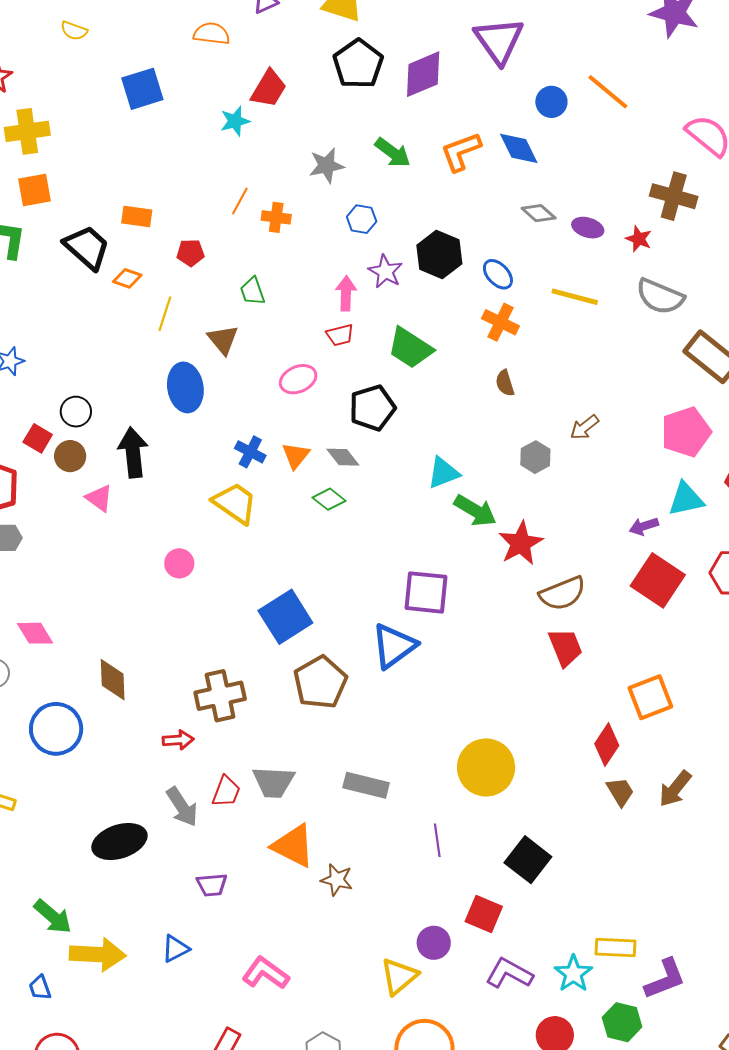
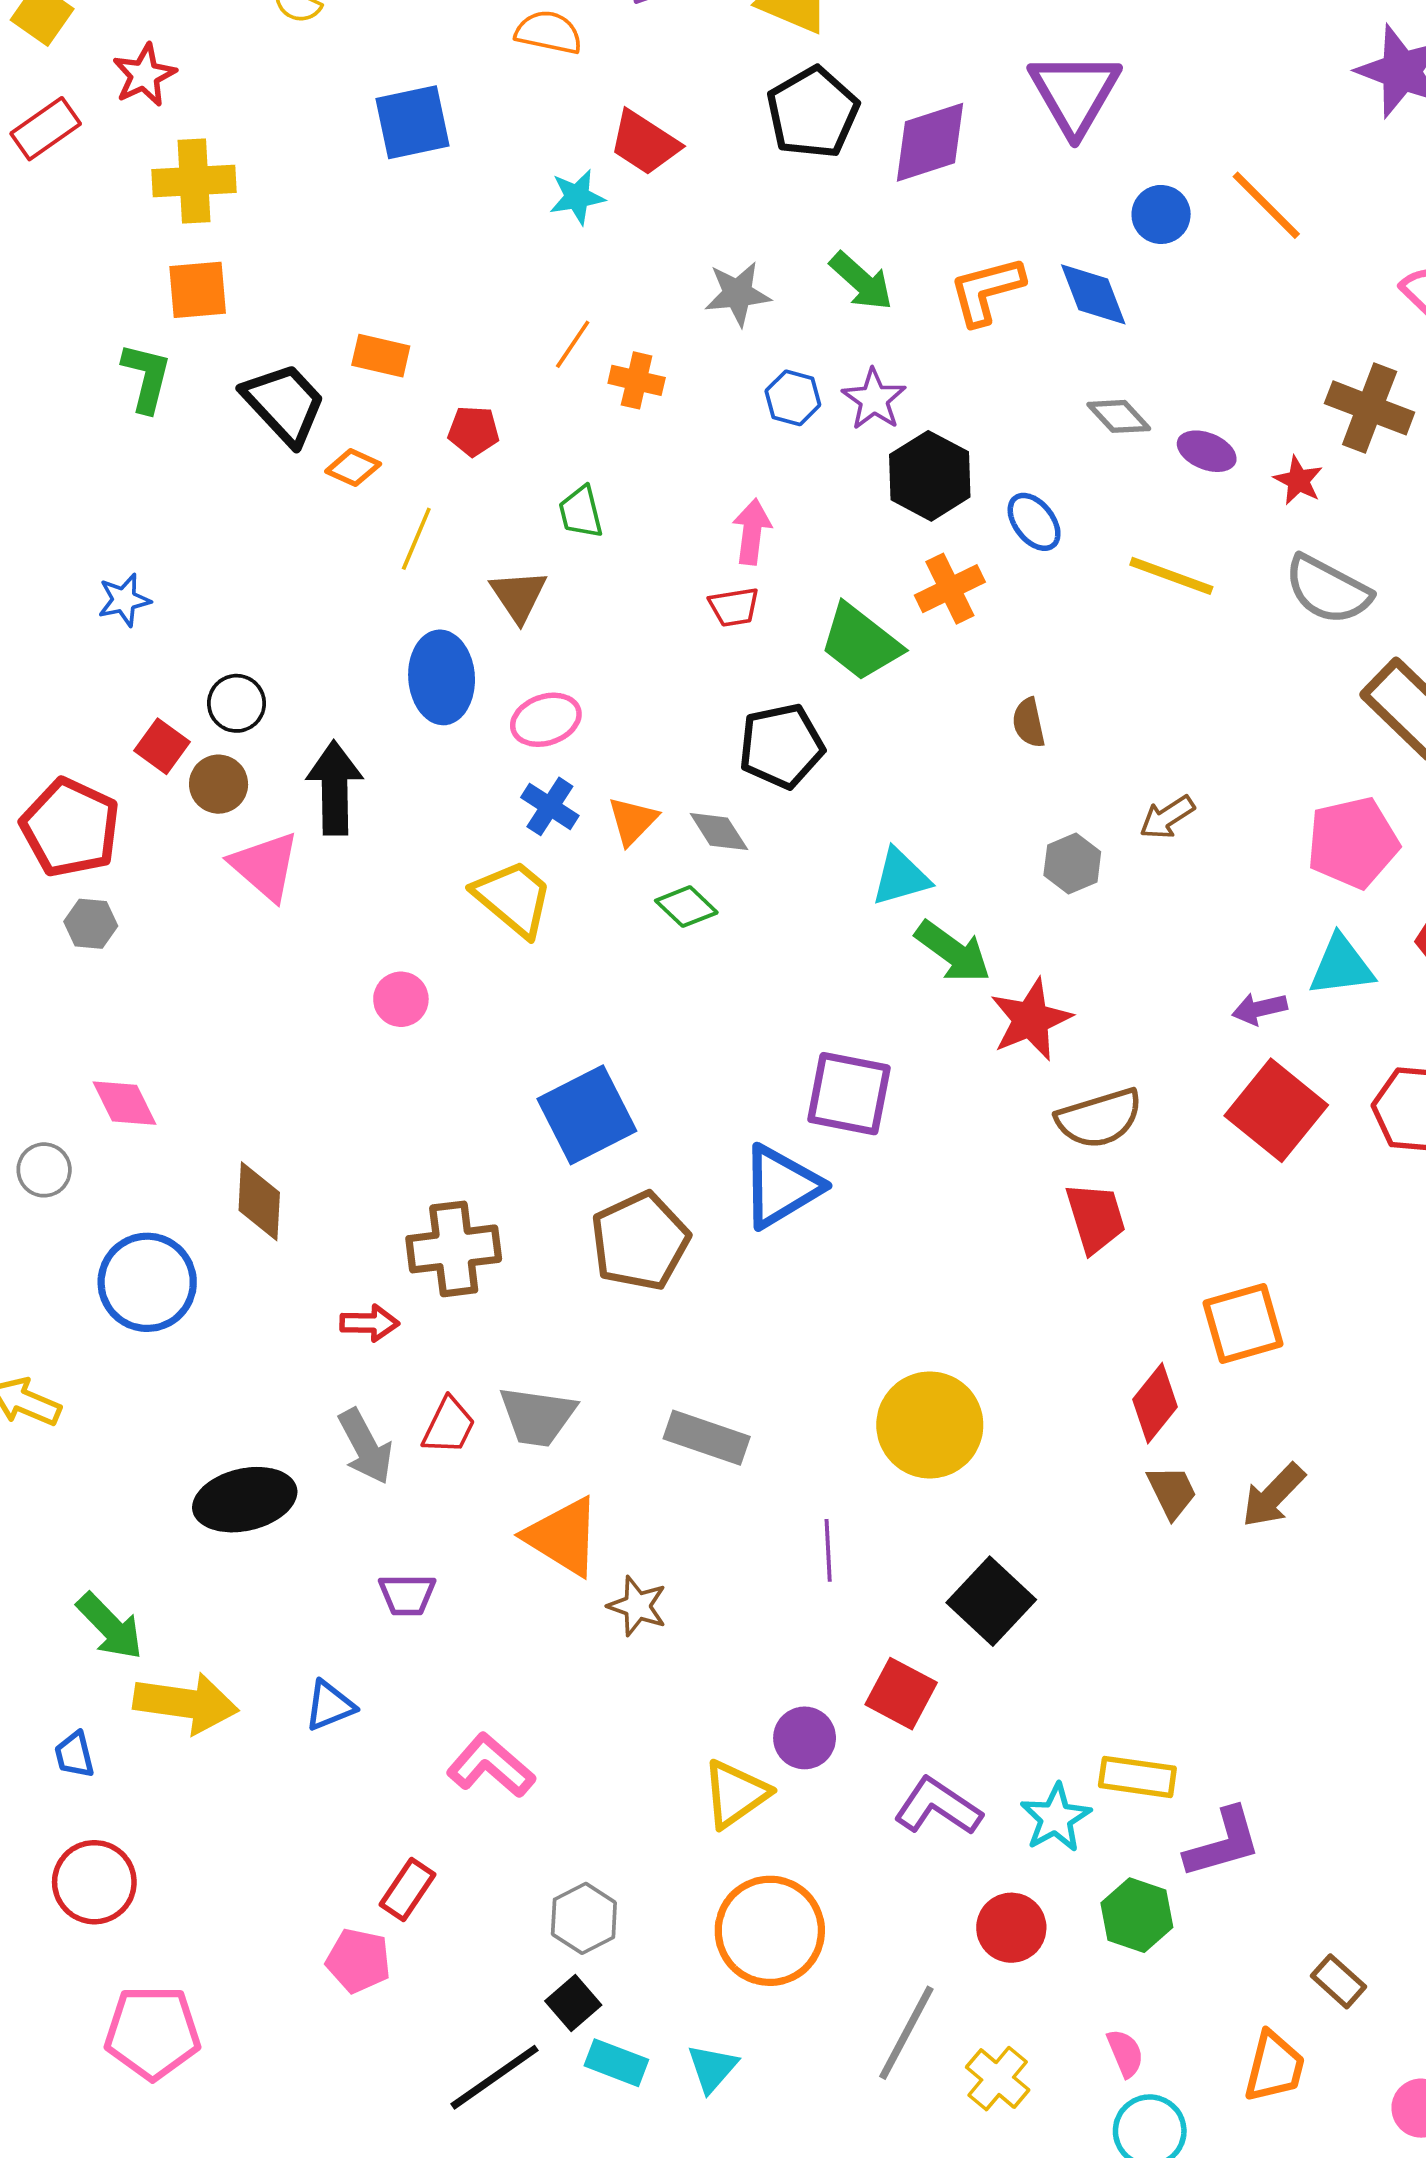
red trapezoid: (269, 89) -> (644, 143), turned 87
purple star: (385, 271) -> (874, 399), moved
orange cross: (500, 322) -> (950, 589), moved, turned 33
pink ellipse: (298, 379) -> (546, 720), moved
pink triangle: (99, 498) -> (265, 866), size x1.4

